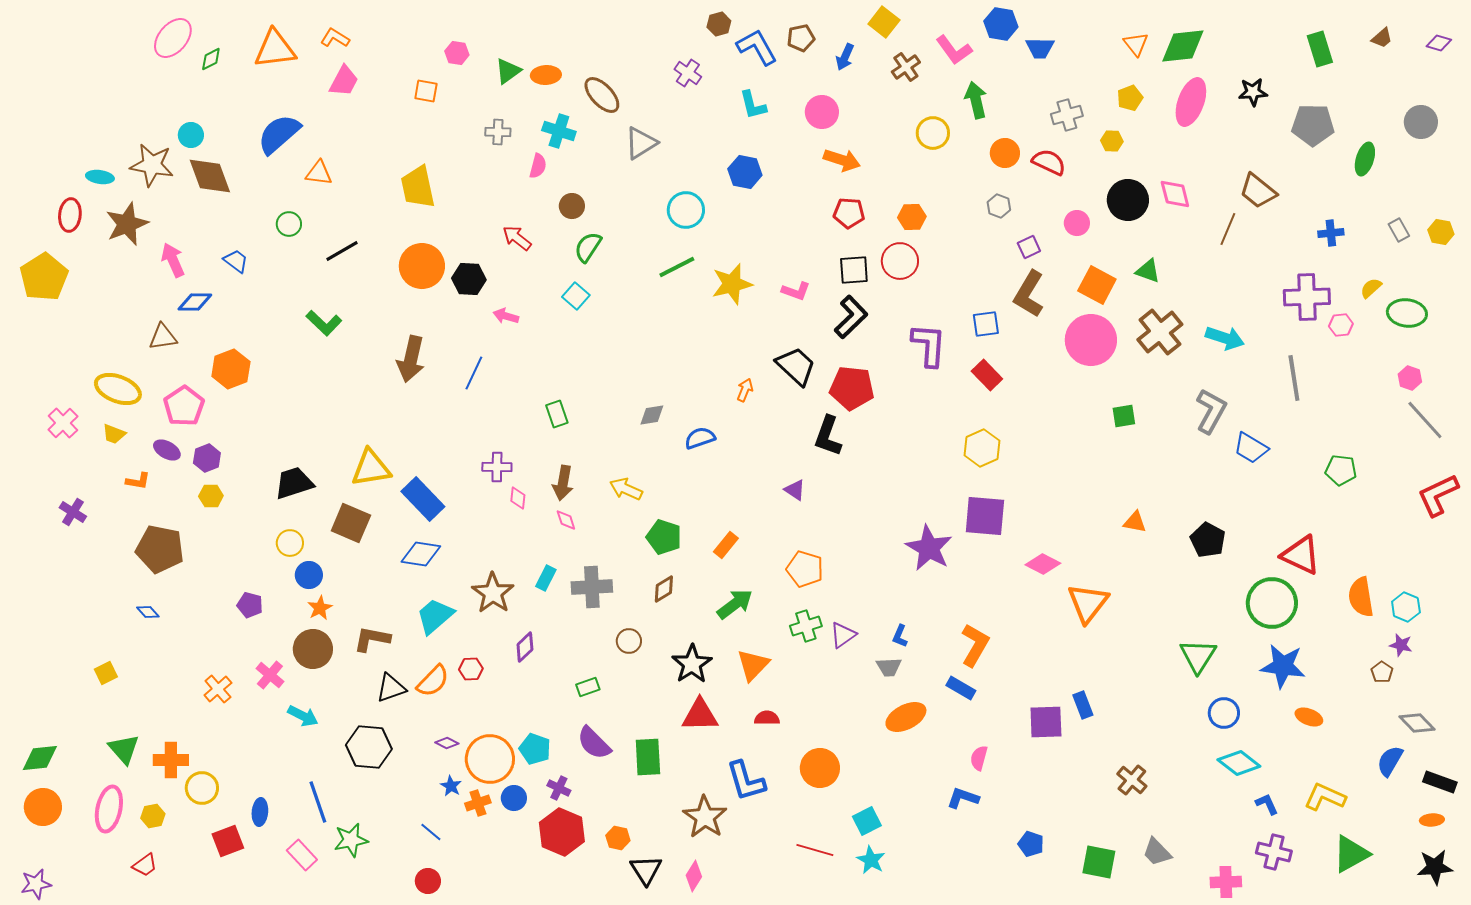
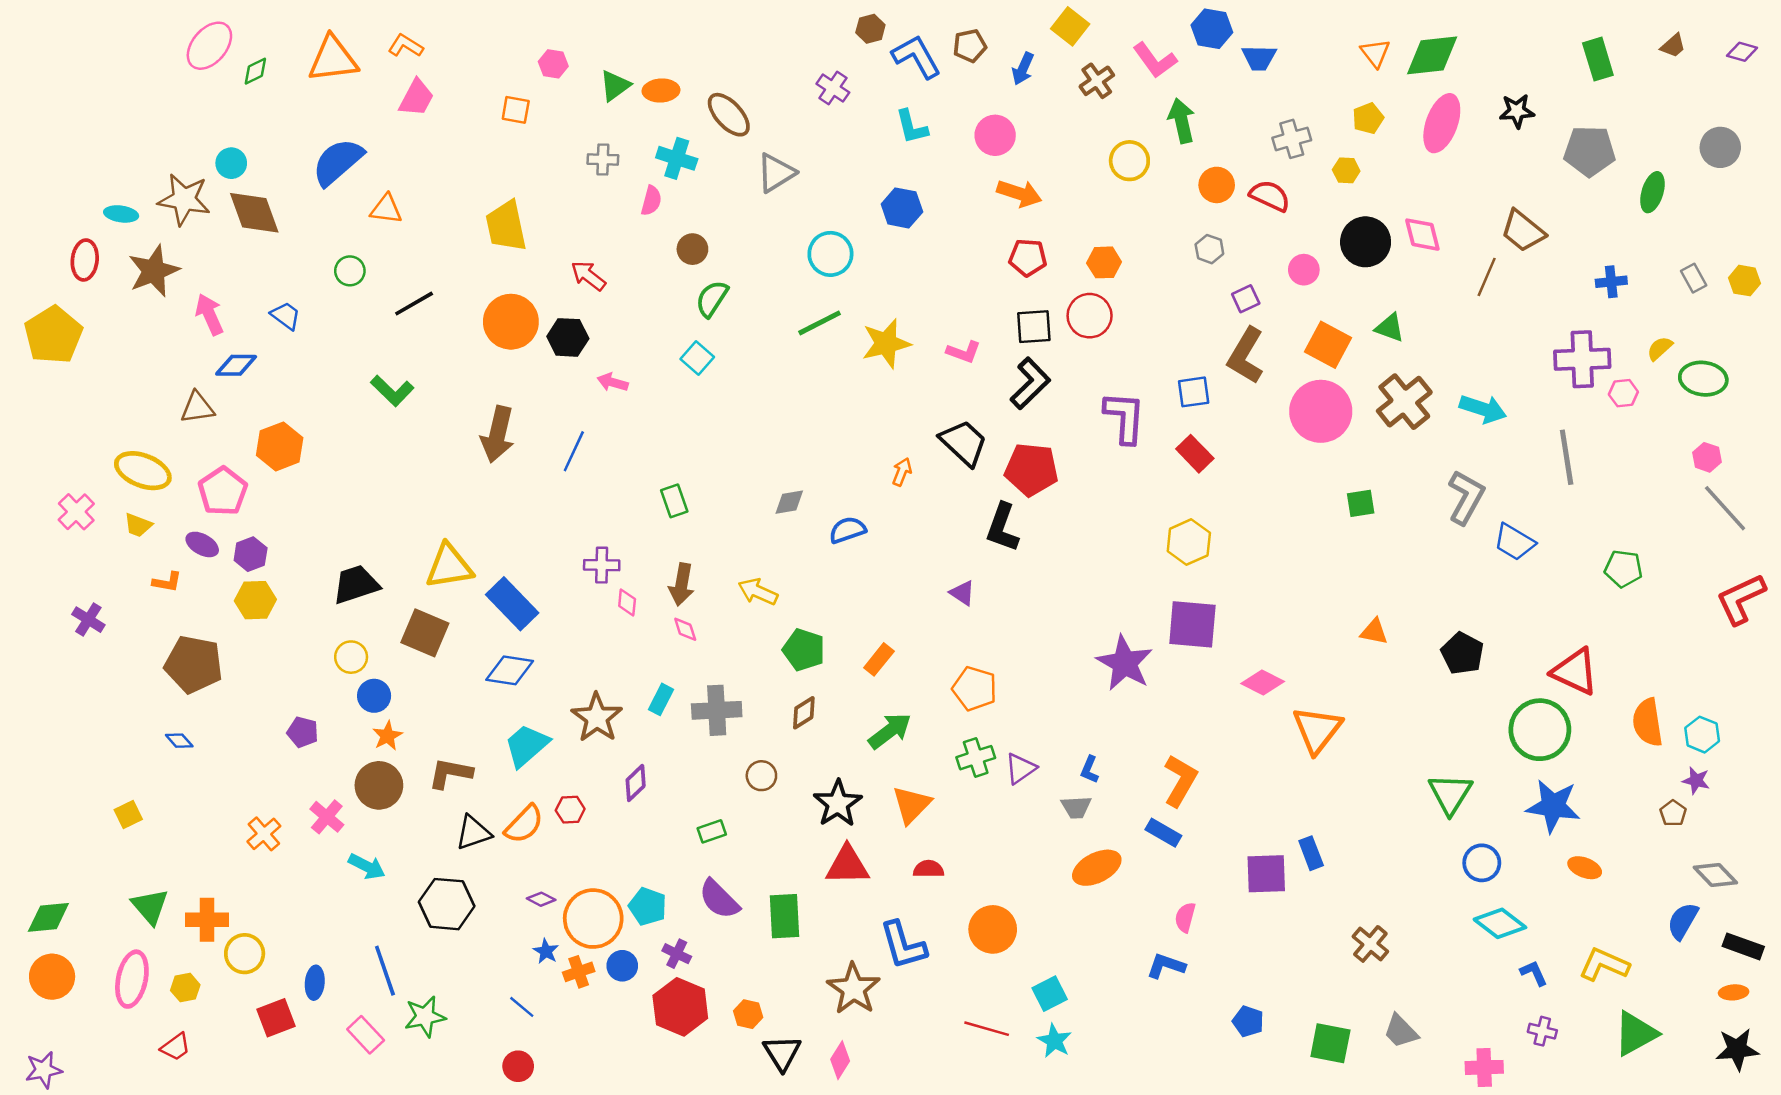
red arrow: (517, 238) -> (588, 276), moved
yellow hexagon: (211, 496) -> (255, 600), size x1.4
purple cross: (1274, 852) -> (1542, 1031), size x0.7

